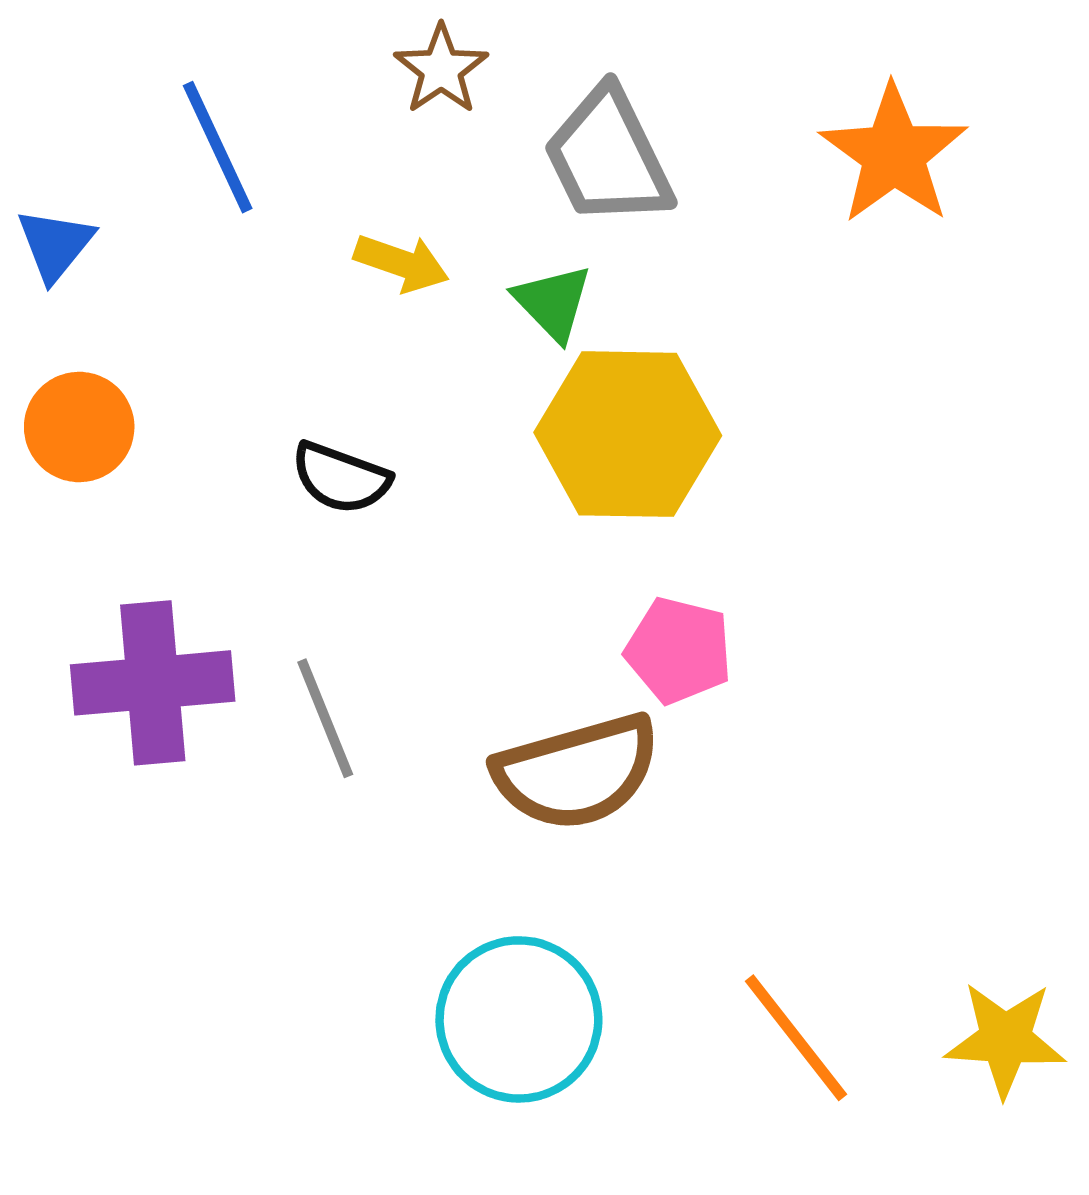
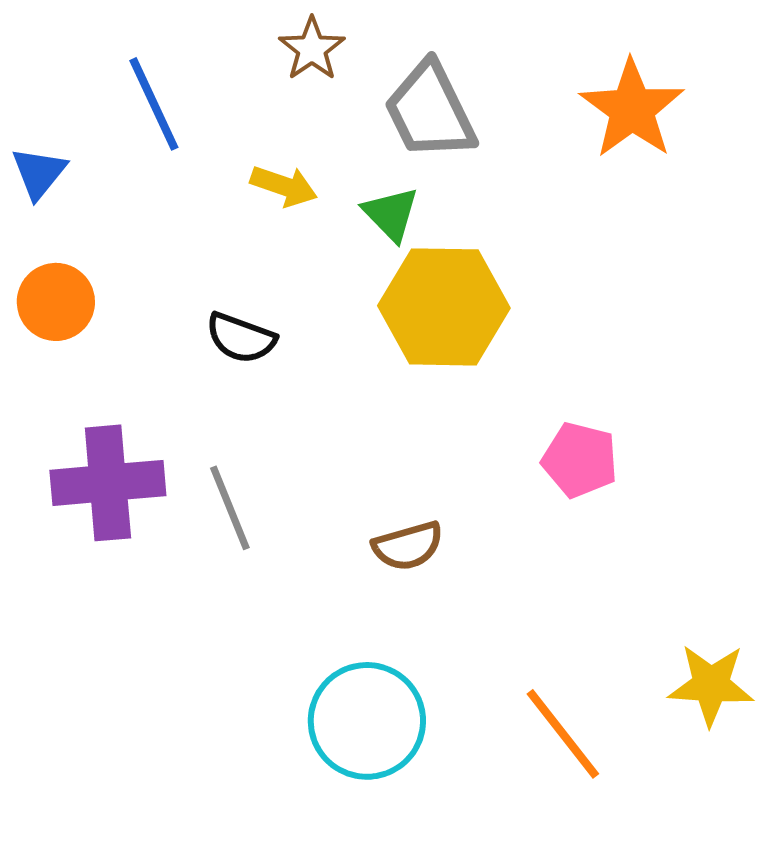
pink pentagon: (679, 650) -> (580, 460), moved
brown semicircle: (577, 772) -> (408, 546), size x0.6
yellow star: (1005, 1039) -> (711, 685), moved

